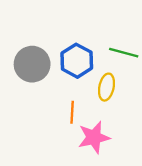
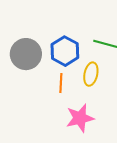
orange line: (72, 112) -> (61, 83), moved

